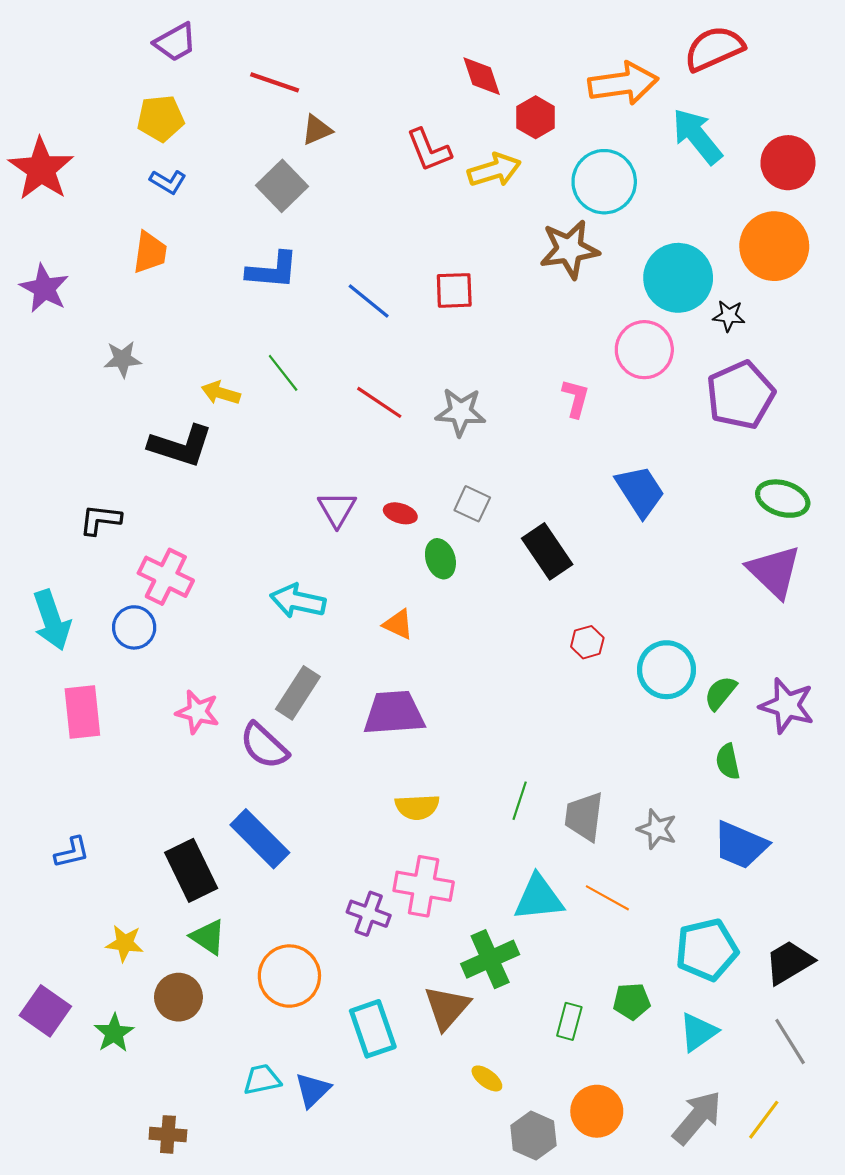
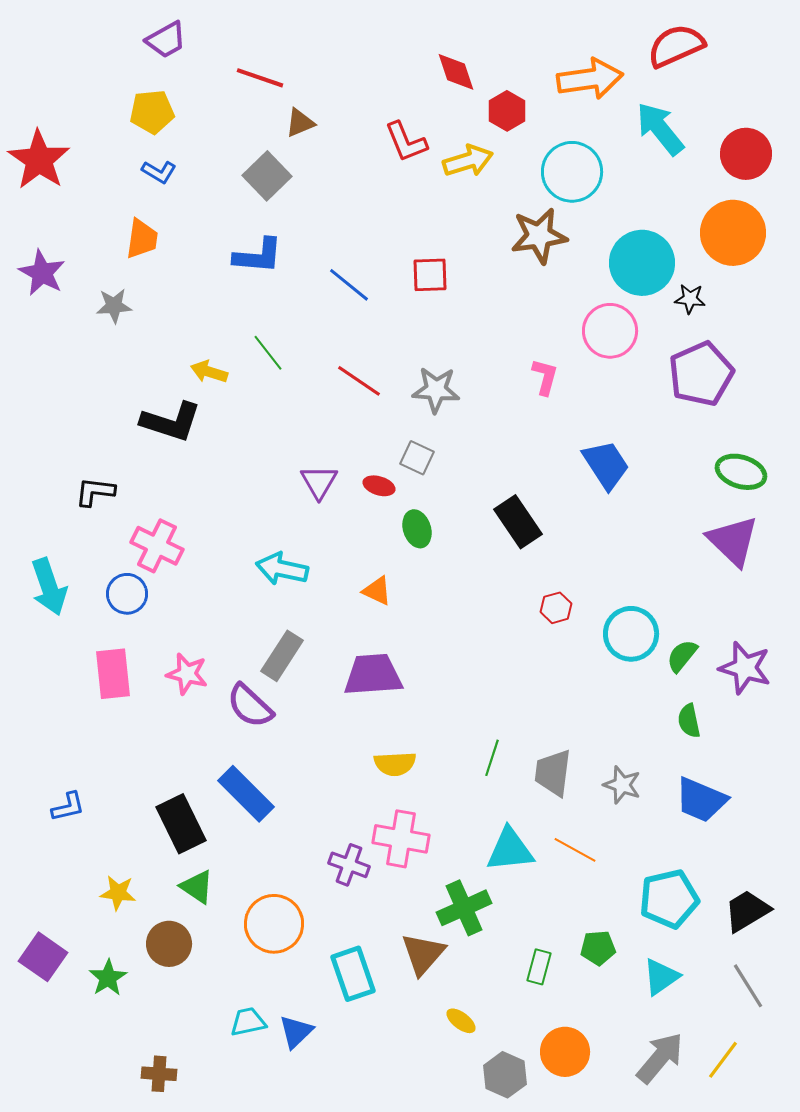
gray star: (123, 359) -> (114, 306), moved
gray square: (472, 504) -> (417, 458), moved
pink rectangle: (82, 712) -> (113, 674), moved

